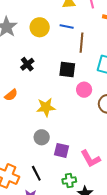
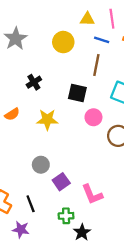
blue line: (67, 26) -> (102, 40), moved
yellow circle: (40, 27) -> (63, 42), moved
yellow star: (46, 107) -> (47, 120), moved
purple square: (62, 150) -> (61, 182), turned 35

